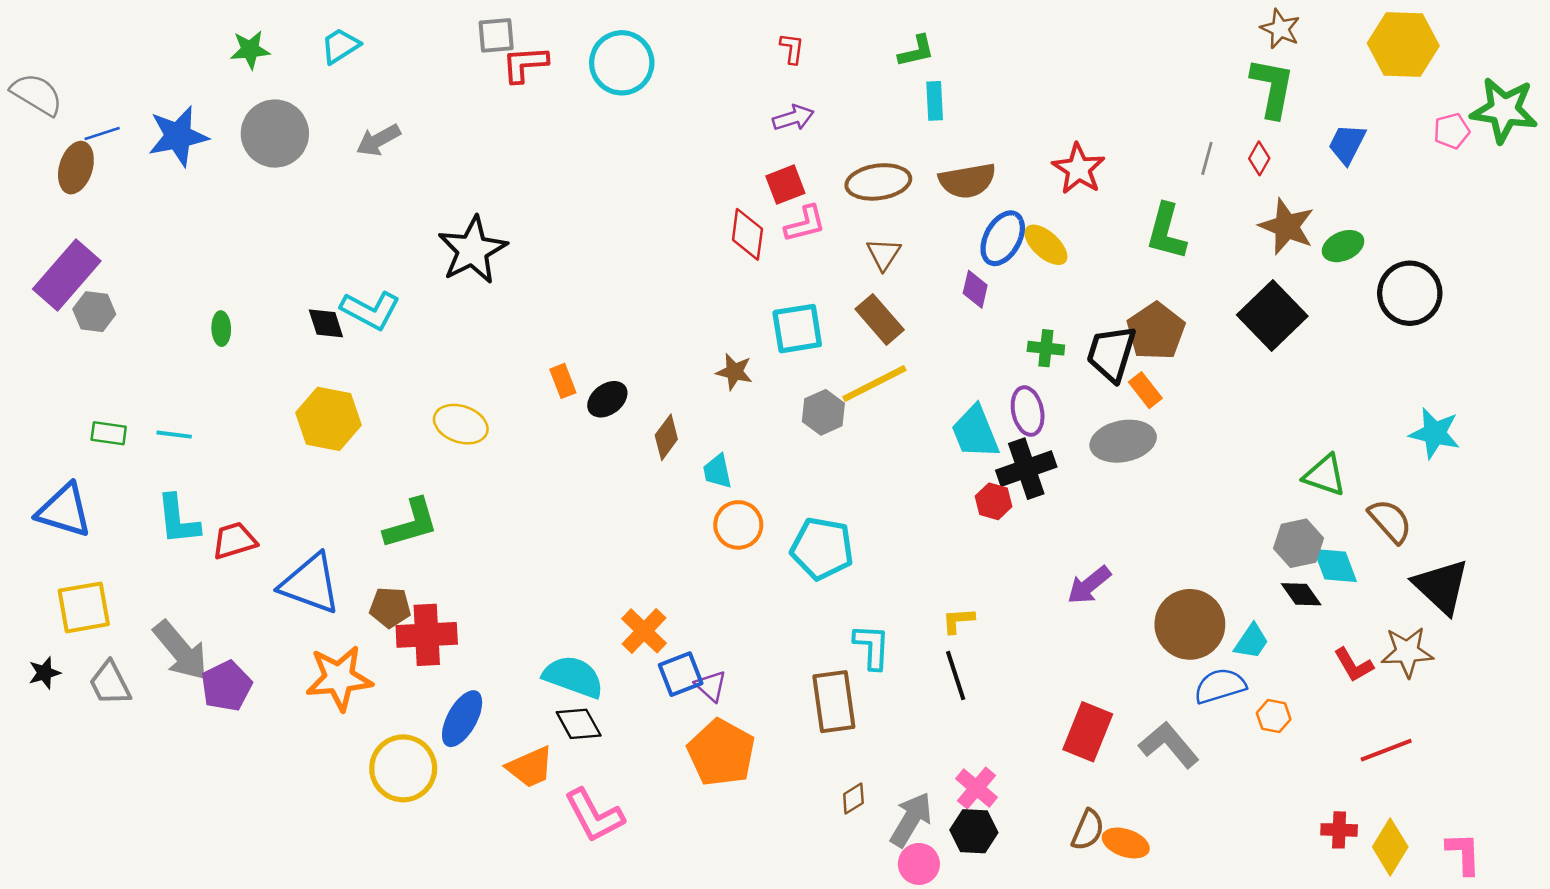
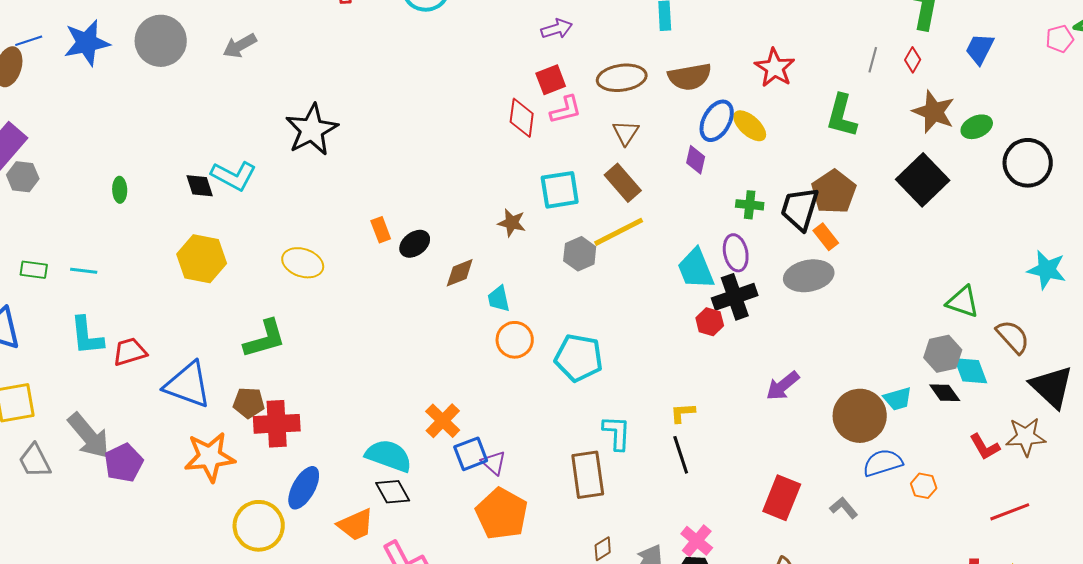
brown diamond: (666, 437) -> (460, 273), turned 32
cyan trapezoid: (1251, 641) -> (898, 399), moved, turned 40
gray L-shape: (1169, 745) -> (844, 508), size x0.6

